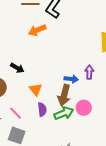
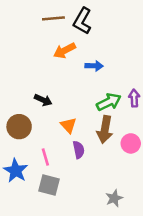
blue arrow: (71, 79) -> (94, 66), moved
pink line: (15, 113) -> (45, 157), turned 32
green arrow: (64, 113) -> (109, 102), moved

